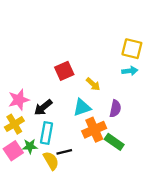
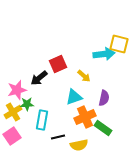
cyan arrow: (130, 71) -> (104, 54), moved, size x1.5
black arrow: (43, 107) -> (39, 78), moved
green star: (30, 146) -> (27, 104), moved
yellow semicircle: (51, 161) -> (79, 145), moved, turned 108

